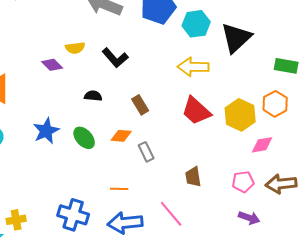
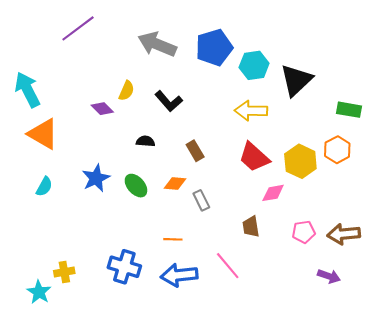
yellow semicircle: (75, 48) -> (127, 91), turned -60
pink diamond: (262, 145) -> (273, 193), moved
purple arrow: (249, 218) -> (329, 276), moved

